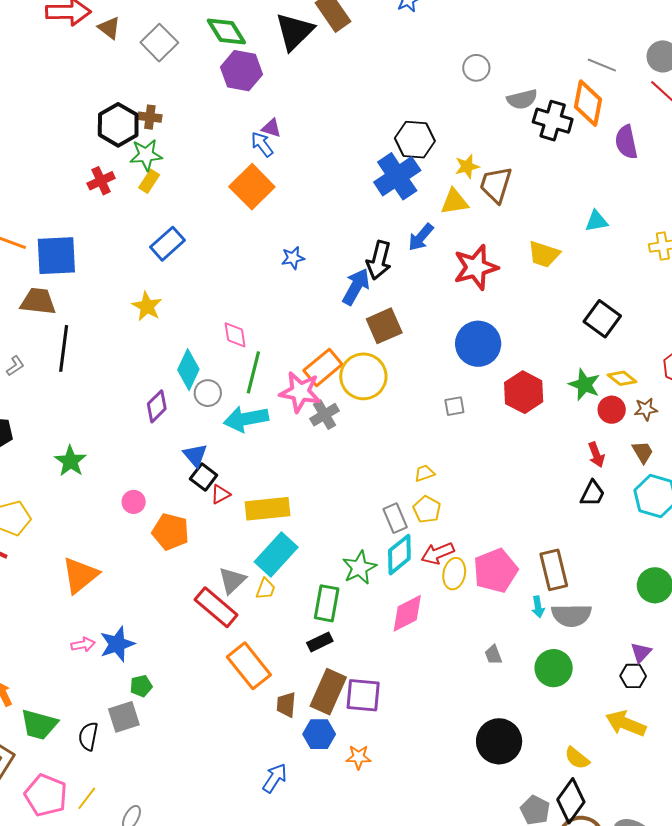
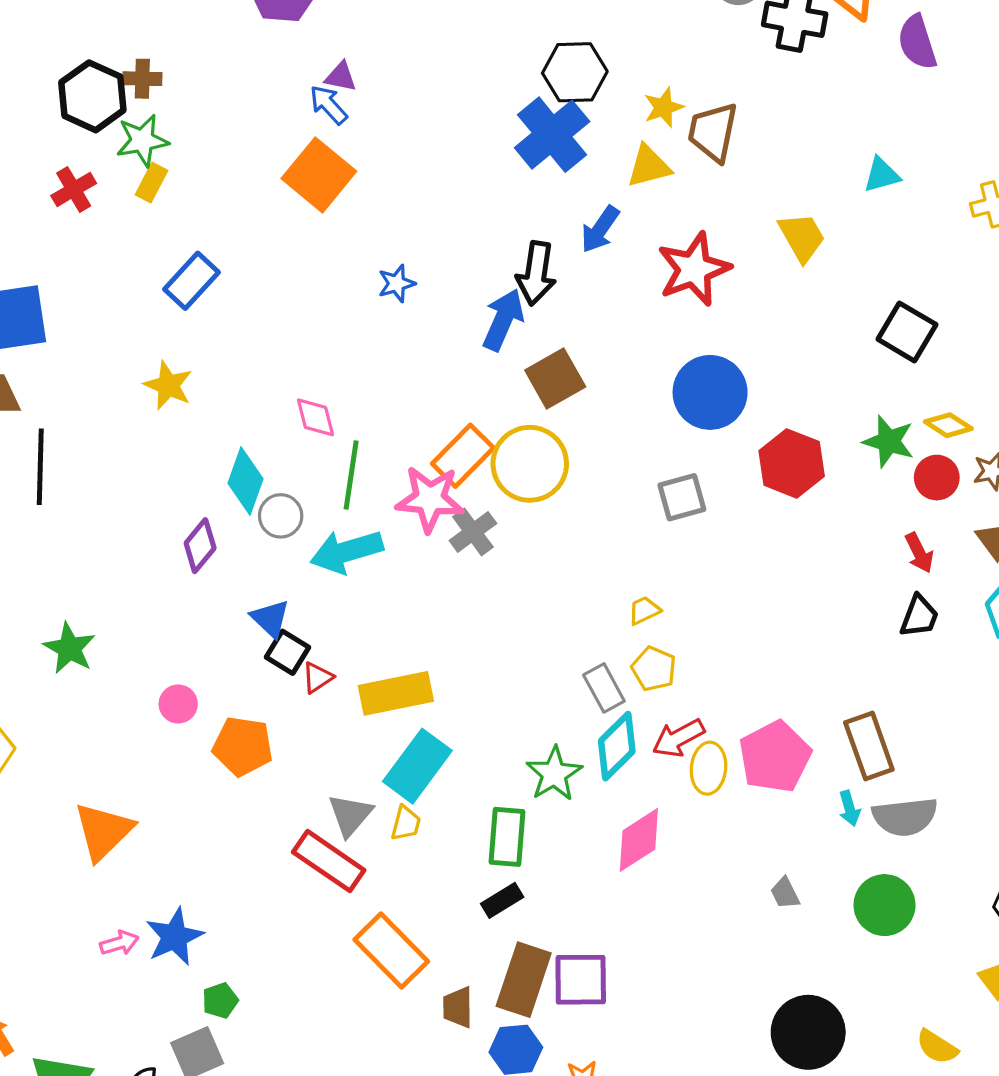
yellow trapezoid: (544, 254) -> (802, 237), turned -132
gray square: (454, 406) -> (682, 497), size x1.4

